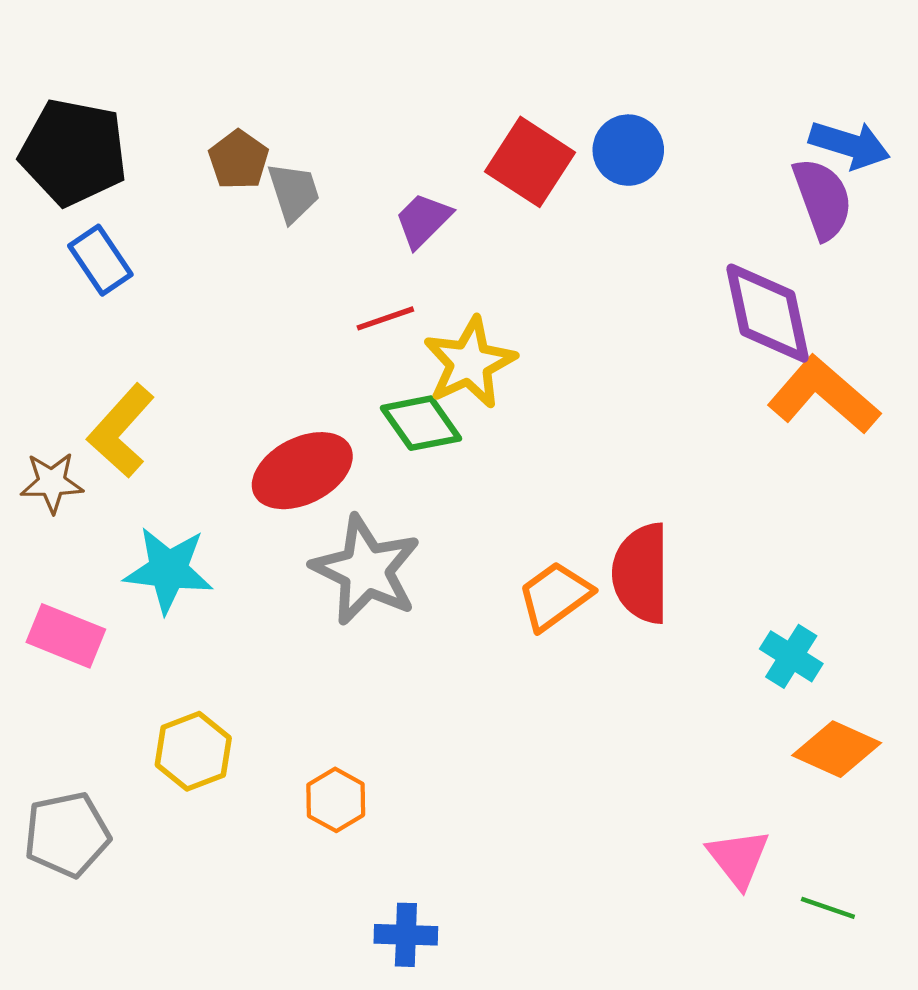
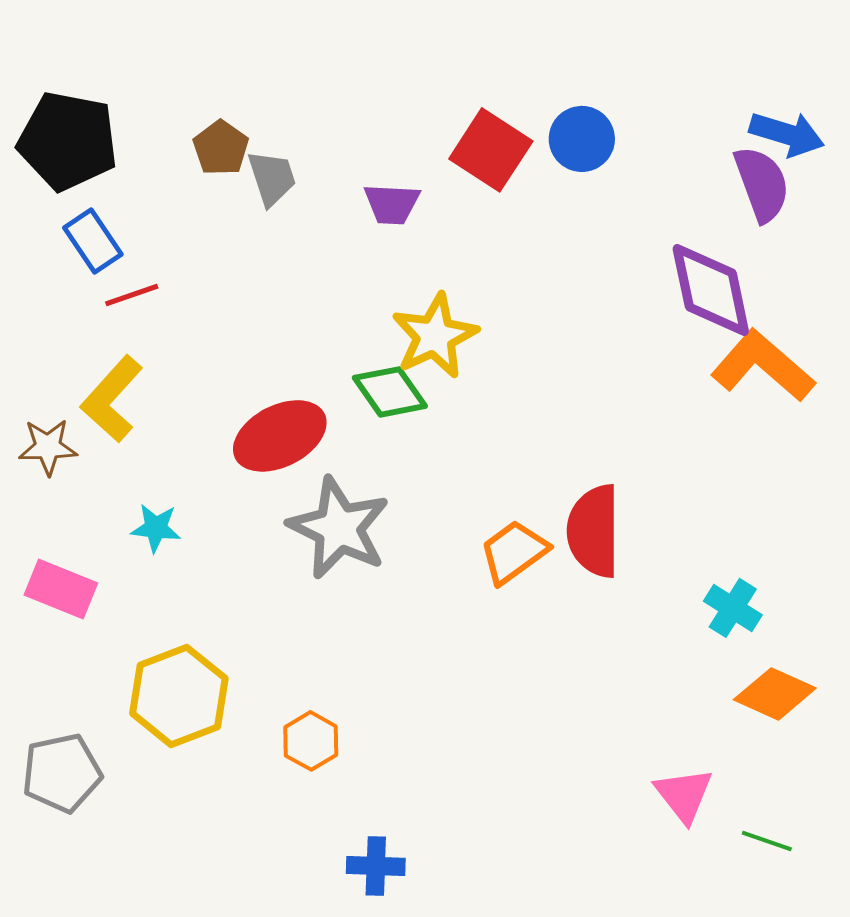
purple trapezoid: (423, 220) -> (392, 204), turned -132
red line: (385, 318) -> (132, 295), moved
cyan star: (168, 570) -> (156, 528), size x0.6
yellow hexagon: (193, 751) -> (179, 696), size x1.4

